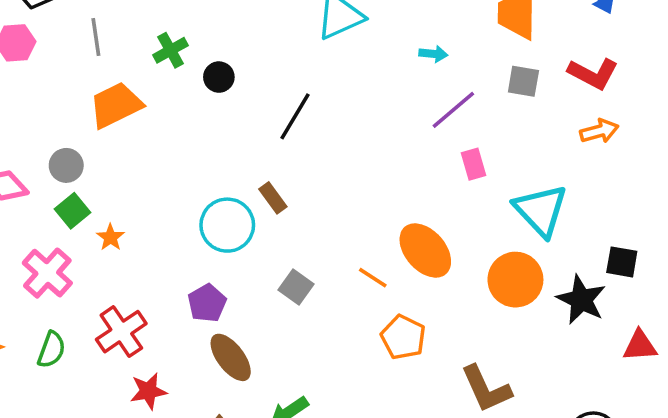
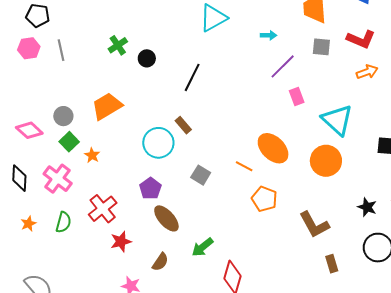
gray line: (96, 37) -> (61, 50), moved
orange trapezoid: (116, 105) -> (107, 106), moved
black star: (581, 300) -> (367, 207), moved, size x0.7

